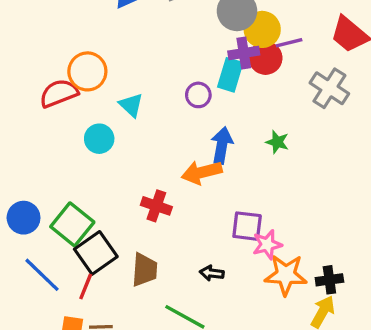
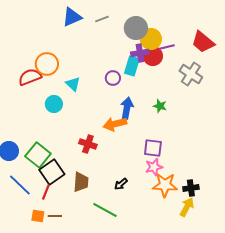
purple square: (247, 226) -> (153, 148), moved
black arrow: (212, 273) -> (121, 184), turned -48

